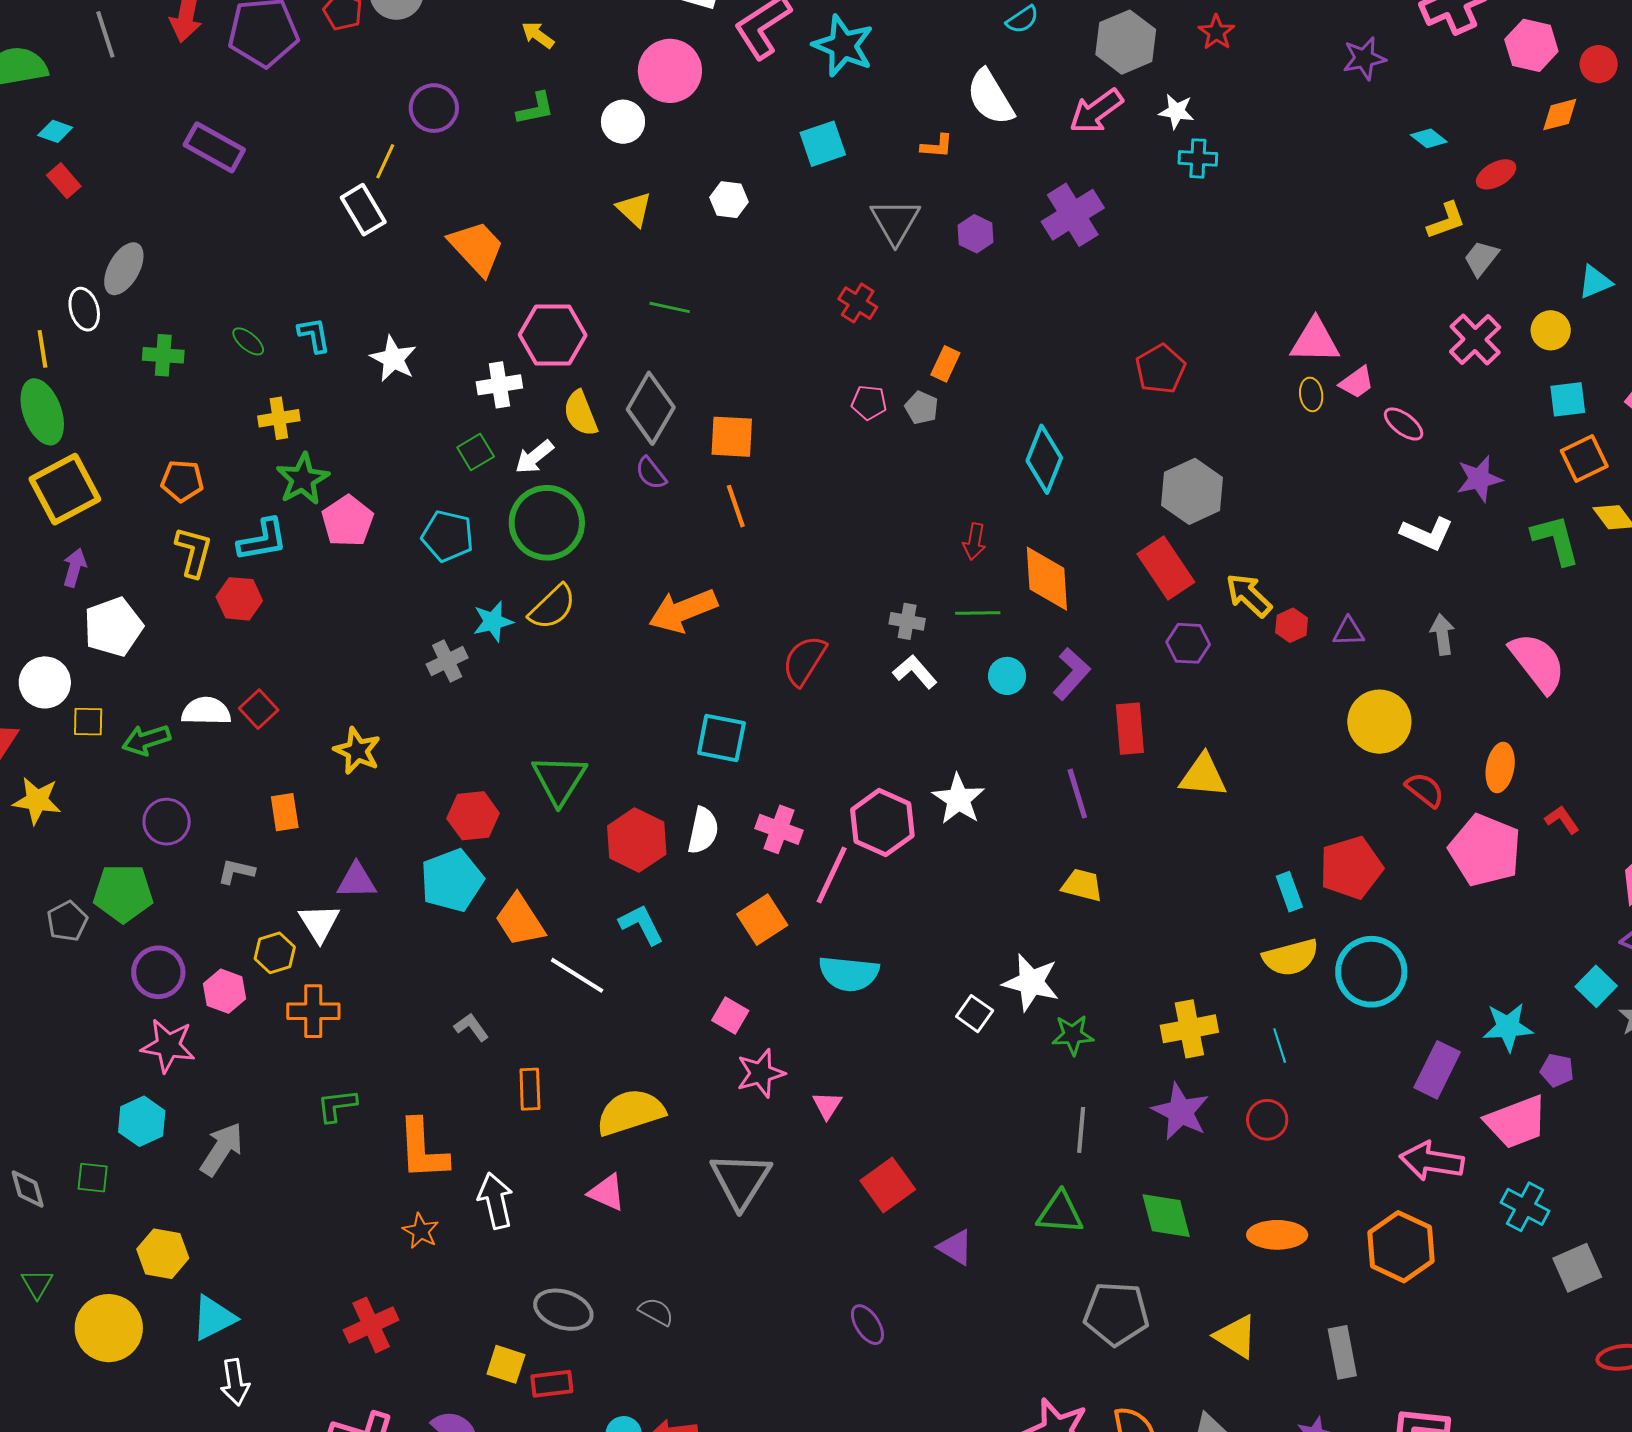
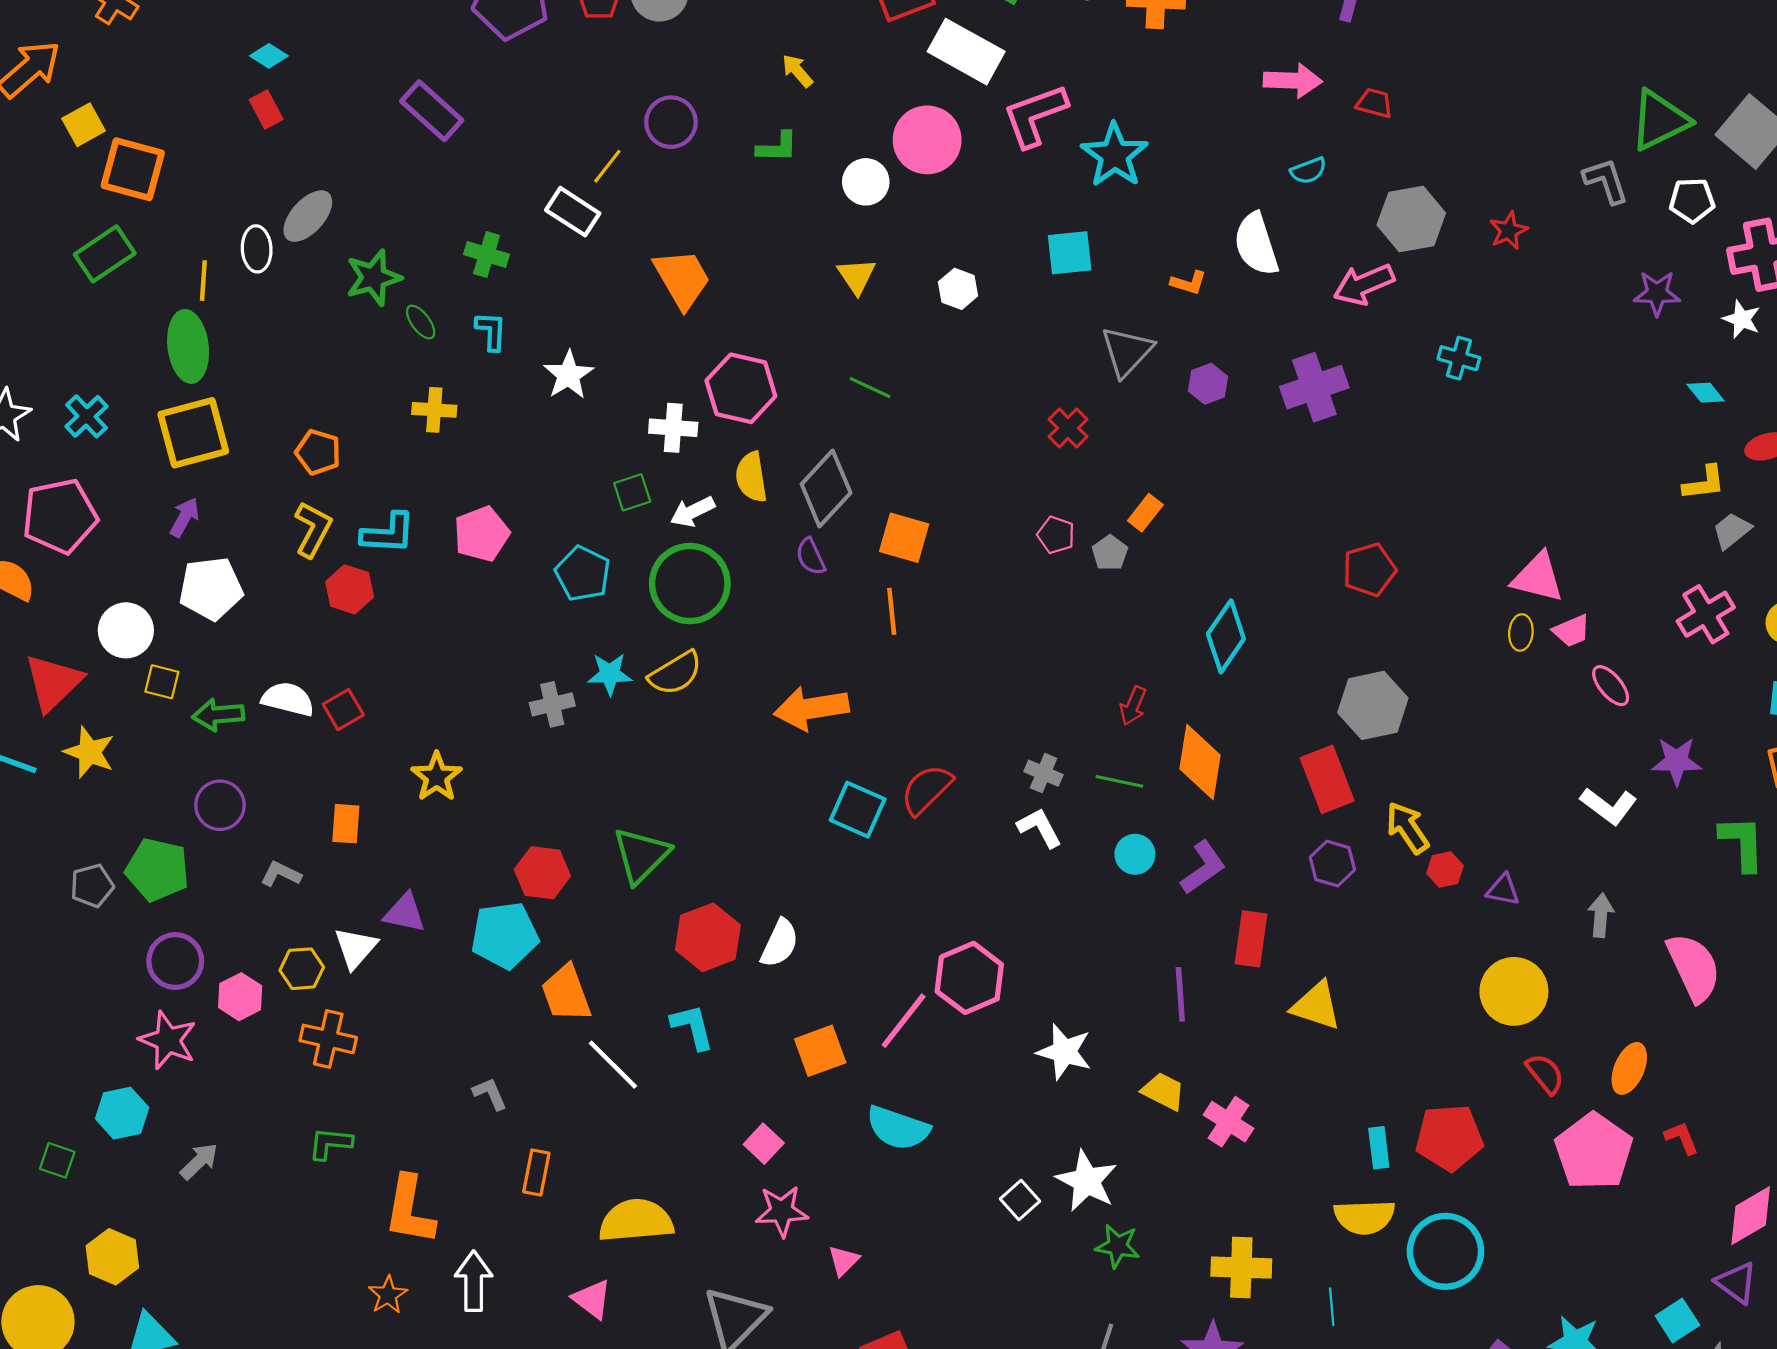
white star: (1176, 111) -> (1742, 319), moved
white rectangle: (363, 210) -> (573, 212), turned -39
green cross: (163, 355) -> (487, 254), moved
green star: (303, 479) -> (373, 278), moved
cyan square: (721, 738) -> (858, 810), moved
white star: (958, 799) -> (1064, 1052), moved, turned -30
pink cross: (779, 829) -> (1228, 1122), moved
gray arrow: (222, 1149) -> (199, 1161), size x0.7

